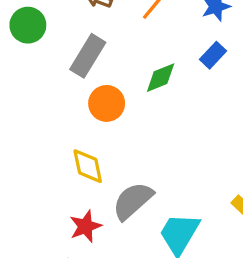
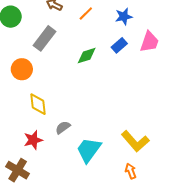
orange circle: (107, 103) -> (22, 69), moved
gray semicircle: (133, 201) -> (63, 127), size x0.6

